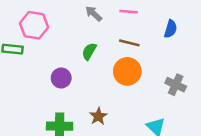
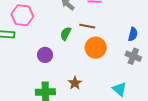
blue semicircle: (171, 29) -> (133, 34), moved
brown line: (129, 43) -> (87, 26), moved

